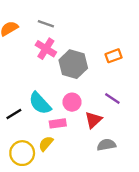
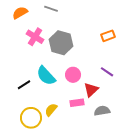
pink cross: (46, 49) -> (35, 37), moved
gray hexagon: (73, 64) -> (61, 43), moved
pink rectangle: (58, 123) -> (77, 103), moved

